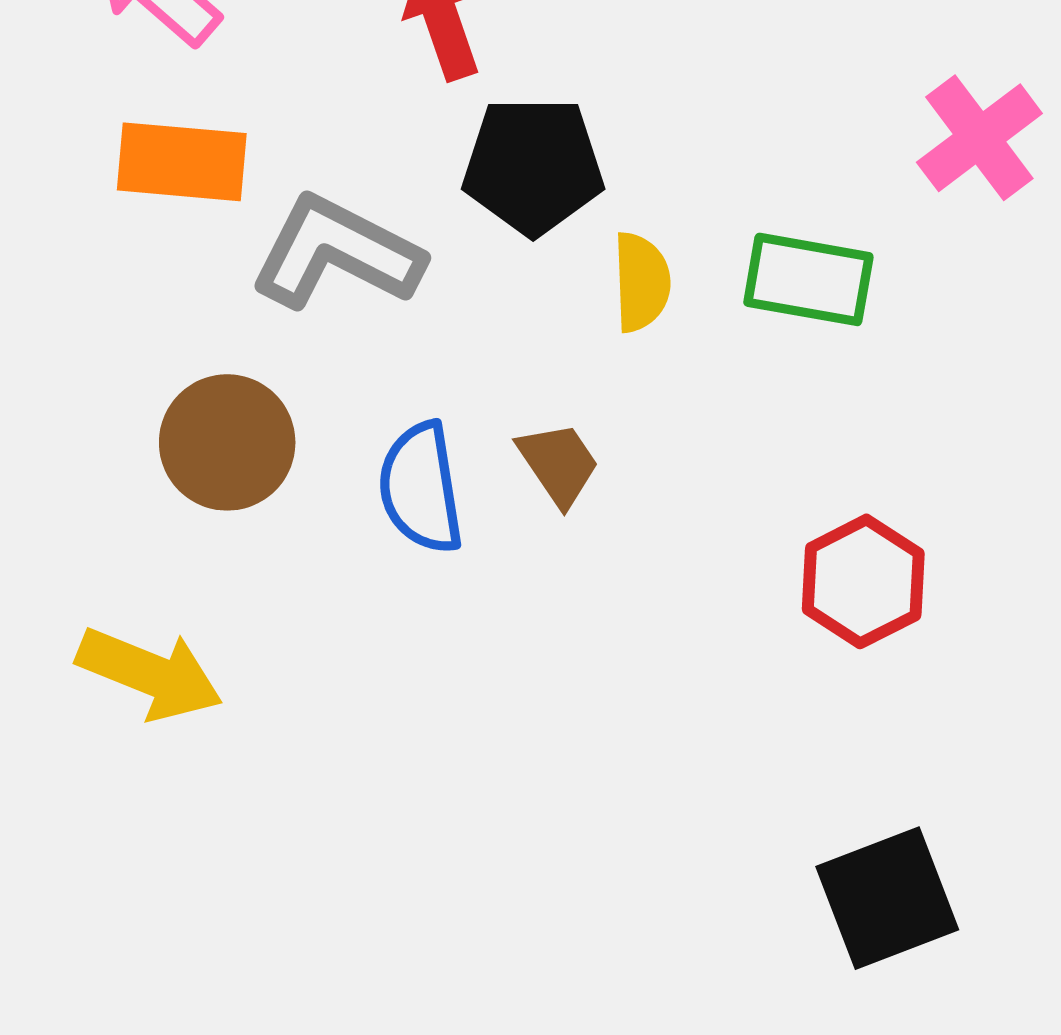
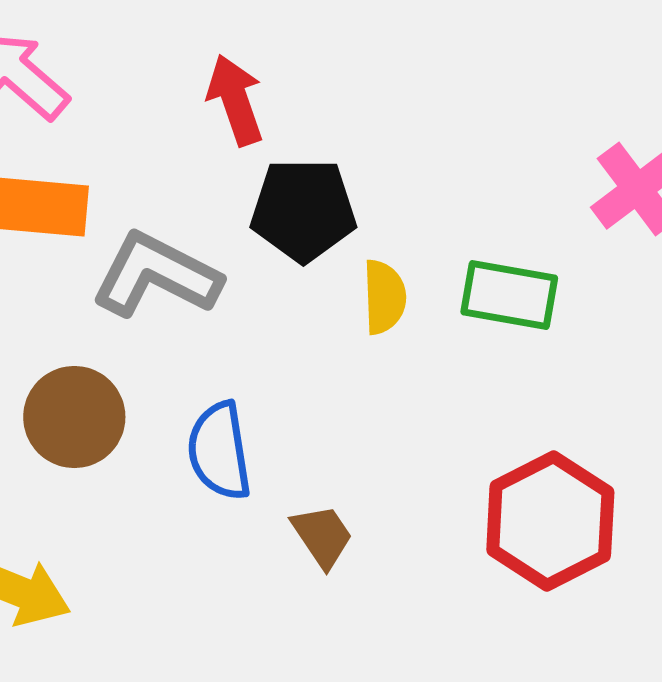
brown trapezoid: (559, 464) -> (322, 536), moved
red hexagon: (863, 581) -> (550, 521), size x1.4

